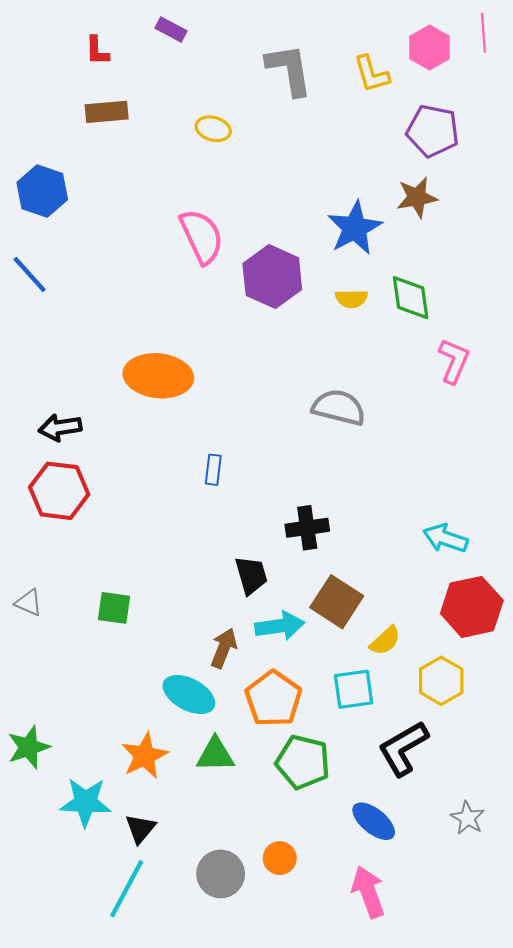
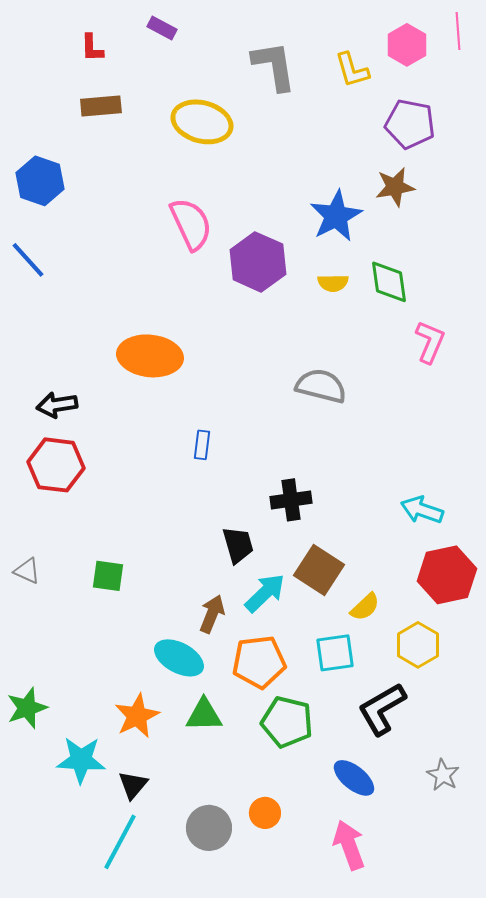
yellow ellipse: (213, 129) -> (202, 122), size x1.8
cyan arrow: (280, 626) -> (265, 593), turned -36
orange pentagon: (273, 699) -> (259, 662), turned 30

